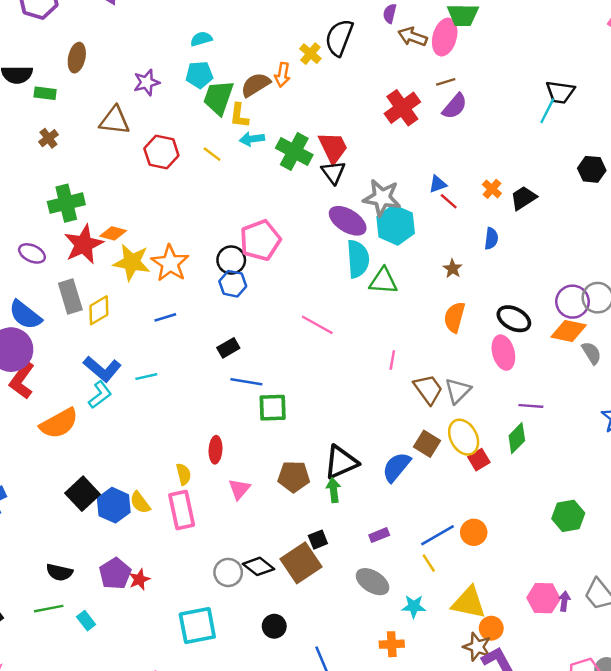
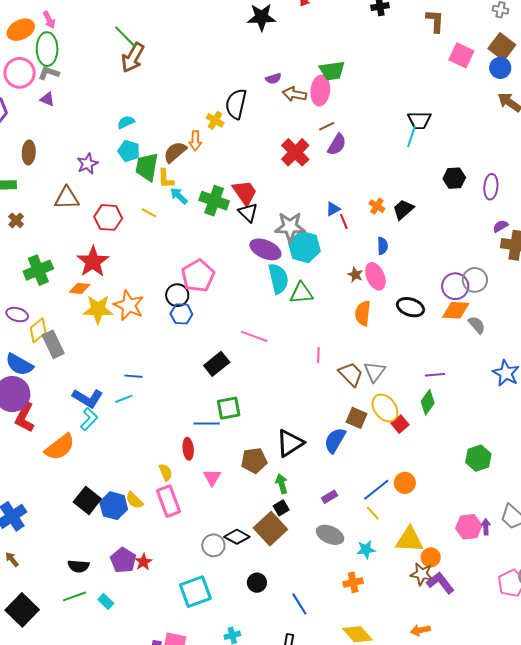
purple semicircle: (390, 14) -> (273, 79), turned -112
cyan pentagon: (199, 75) -> (129, 151), turned 30
cyan arrow: (252, 139) -> (179, 196), turned 60
red line: (449, 201) -> (344, 221), turned 35
red star: (84, 244) -> (93, 262), moved
yellow diamond: (99, 310) -> (38, 330), moved
blue line: (165, 317) -> (133, 376), moved, turned 30
black rectangle: (228, 348) -> (217, 364), moved, size x1.4
pink ellipse: (503, 353) -> (375, 276), moved
blue line: (246, 382) -> (207, 424), moved
green arrow: (334, 490) -> (282, 484), moved

